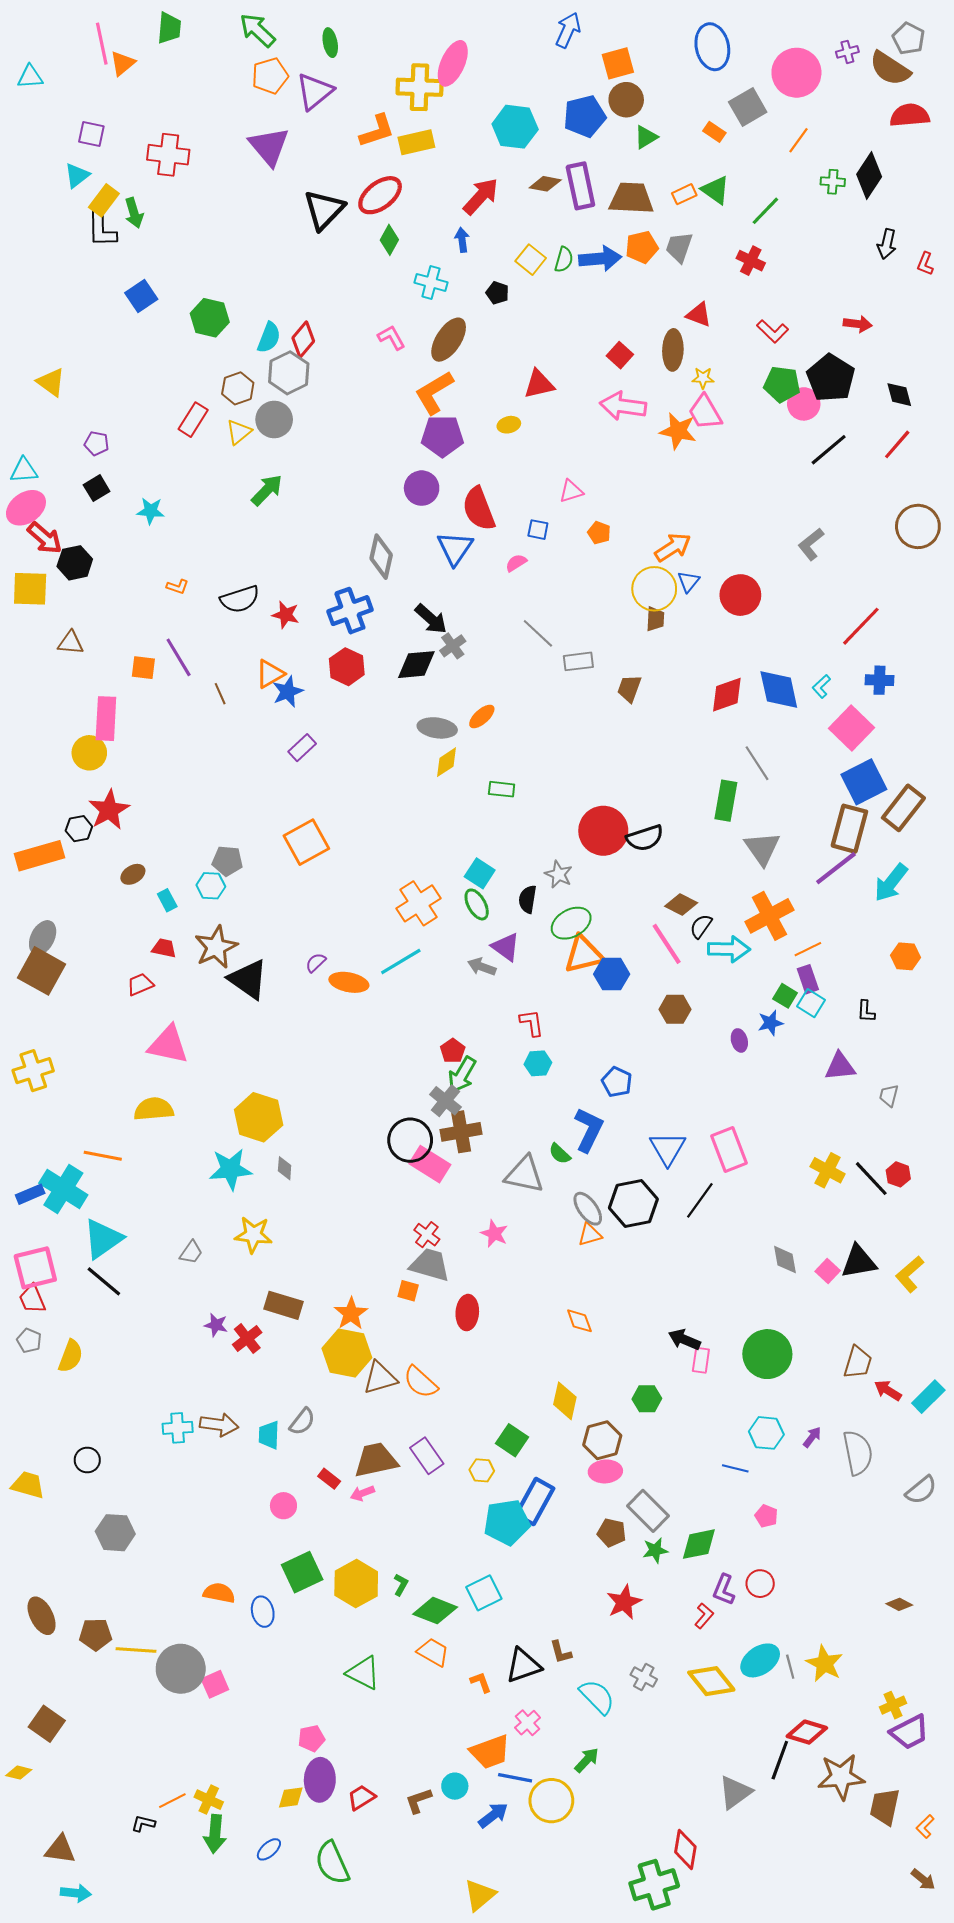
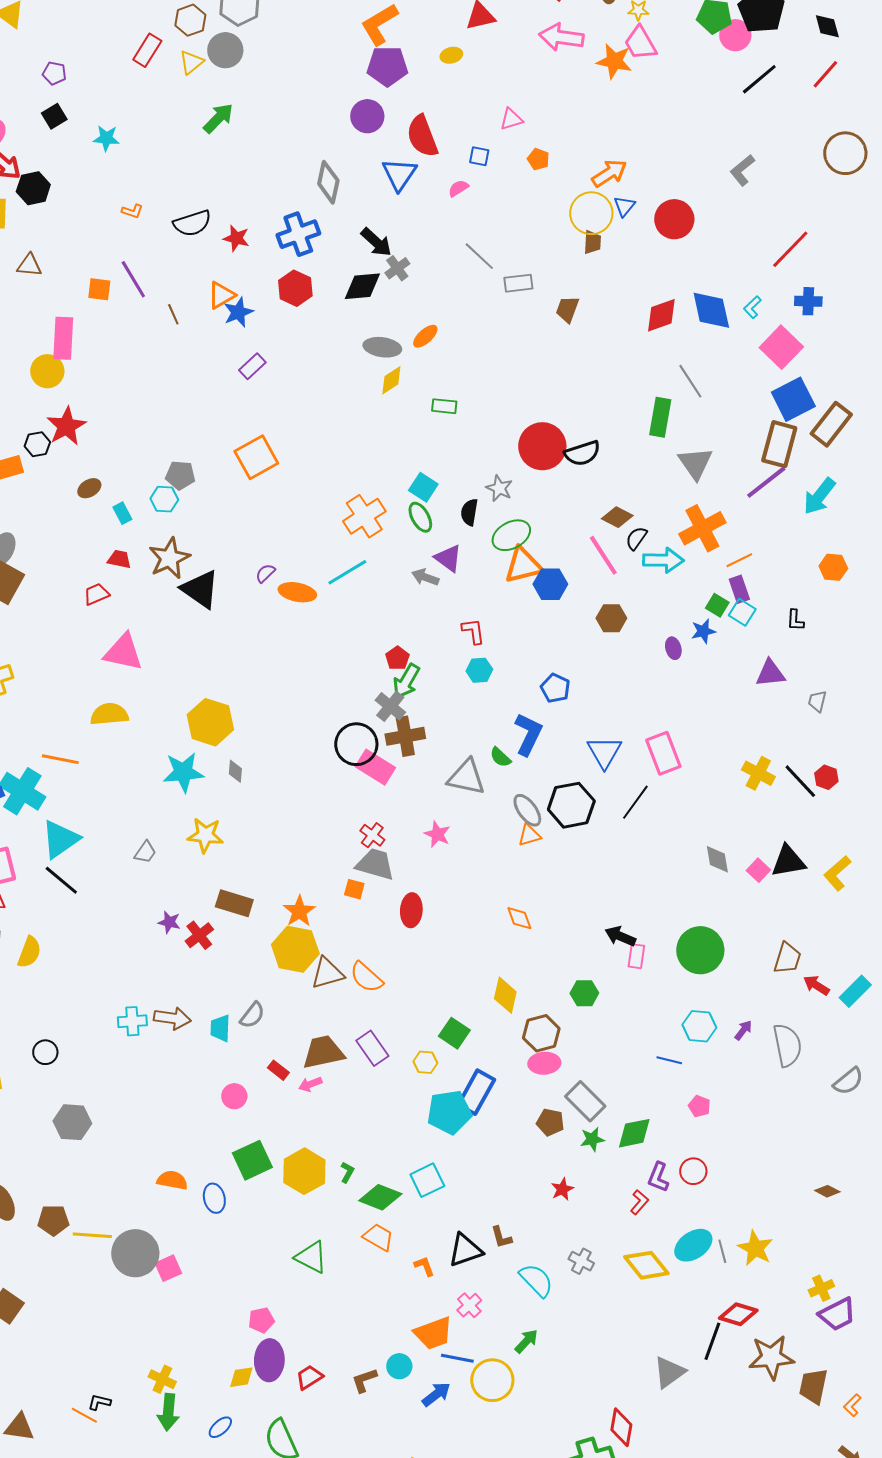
red star: (624, 1602) -> (562, 1189), size x0.7
orange line: (172, 1801) -> (84, 1415), moved, turned 56

